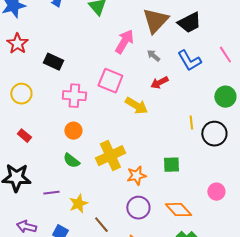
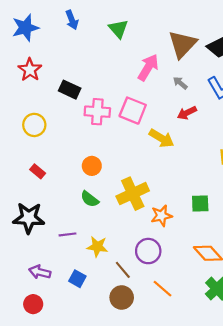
pink cross: (74, 96) -> (97, 112), moved
yellow star: (78, 204) -> (97, 247), turned 30
purple circle: (138, 208) -> (148, 251), moved

